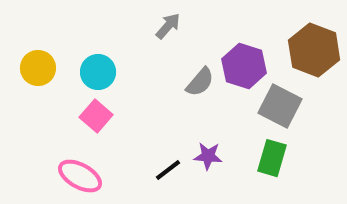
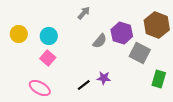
green rectangle: (272, 158) -> (159, 79), moved

